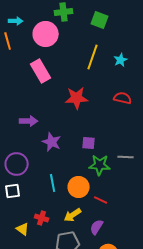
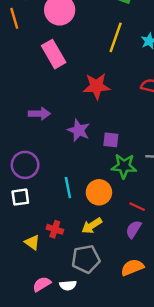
purple star: (52, 142) -> (79, 130), moved
red line: (101, 200) -> (137, 207), moved
purple semicircle: (97, 227) -> (133, 229), moved

